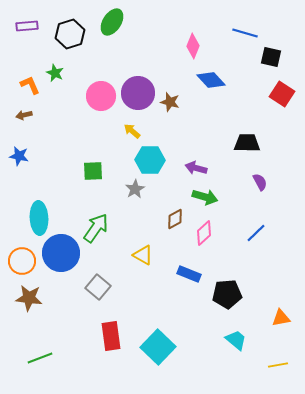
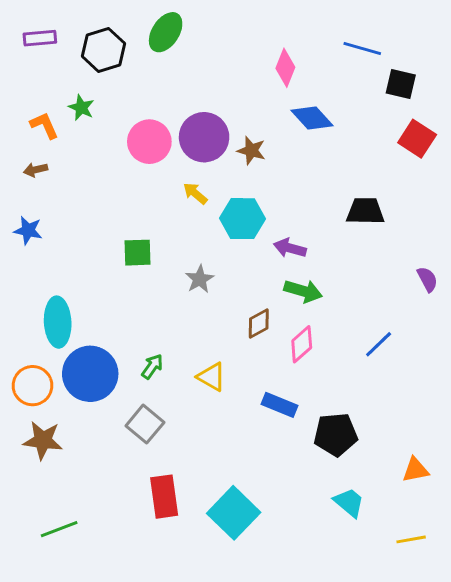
cyan hexagon: (150, 160) -> (243, 219), moved
purple semicircle: (260, 182) -> (427, 279), moved
green arrow: (96, 228) -> (152, 366), moved, size x0.6

